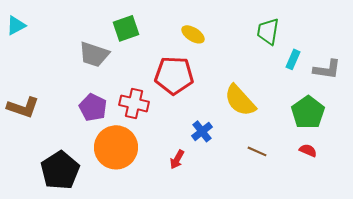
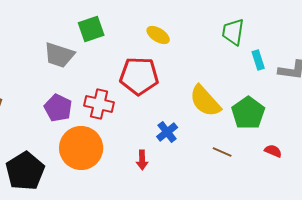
cyan rectangle: (293, 59) -> (258, 60), turned -42
green pentagon: (308, 112) -> (248, 113), moved
red arrow: (177, 159) -> (142, 160), turned -30

